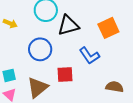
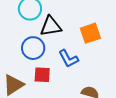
blue circle: (40, 49) -> (33, 48), moved

